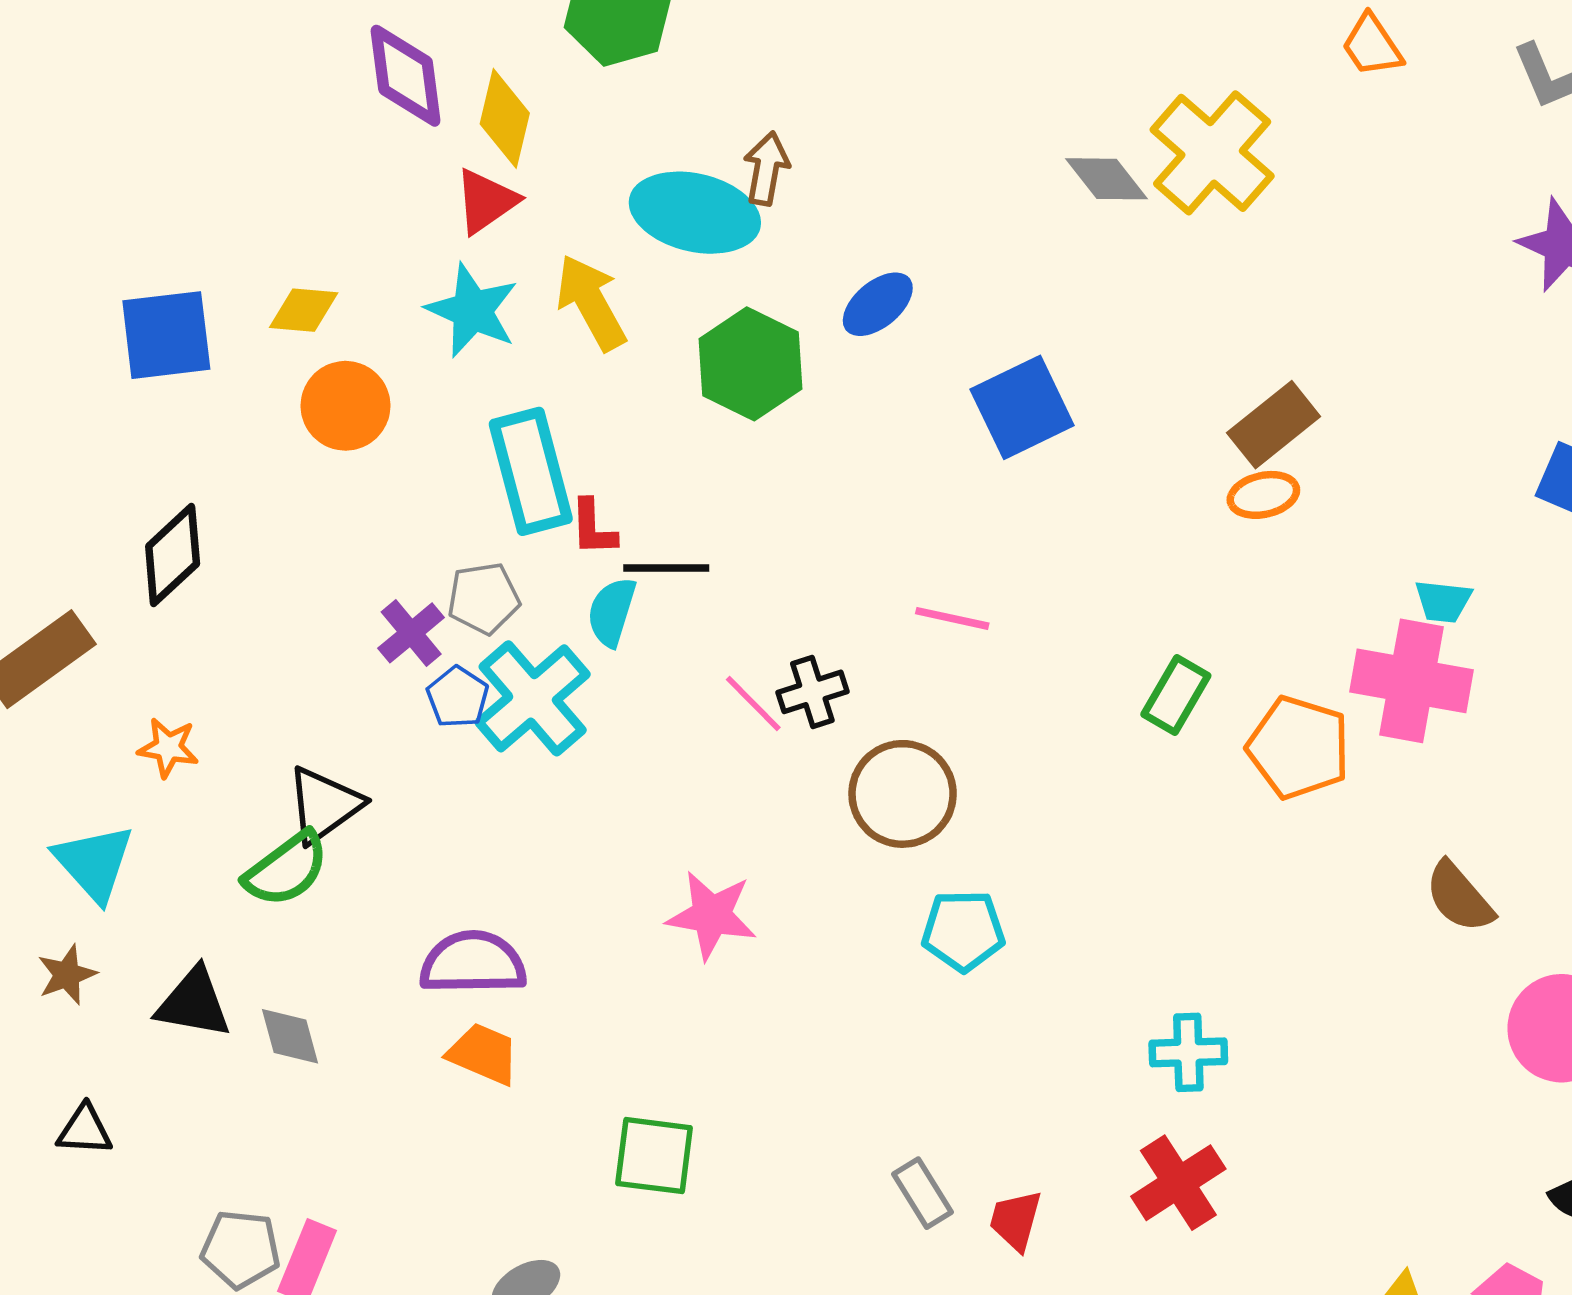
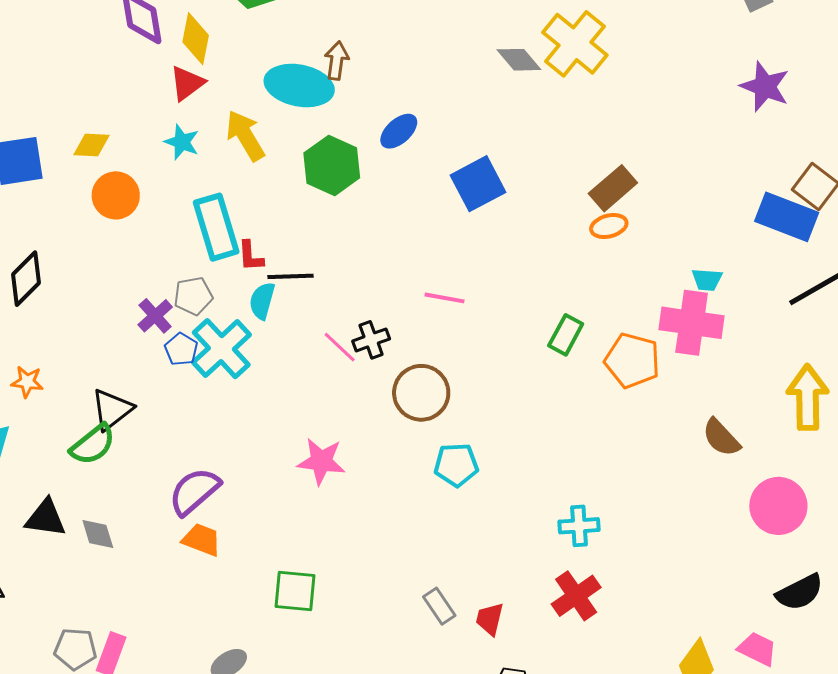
cyan star: (472, 310) -> (182, 142), size x0.7
purple semicircle: (473, 963) -> (194, 491), turned -38

